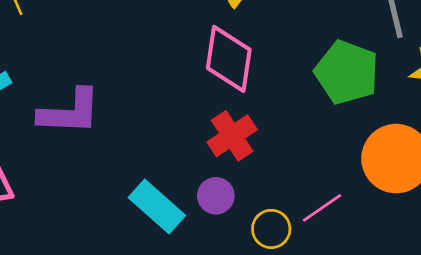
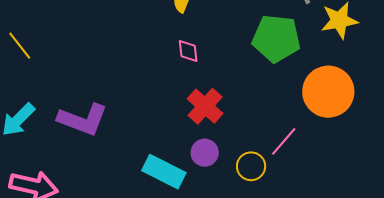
pink diamond: (229, 59) -> (188, 51), size x0.5
purple L-shape: (70, 112) -> (83, 120), turned 33

